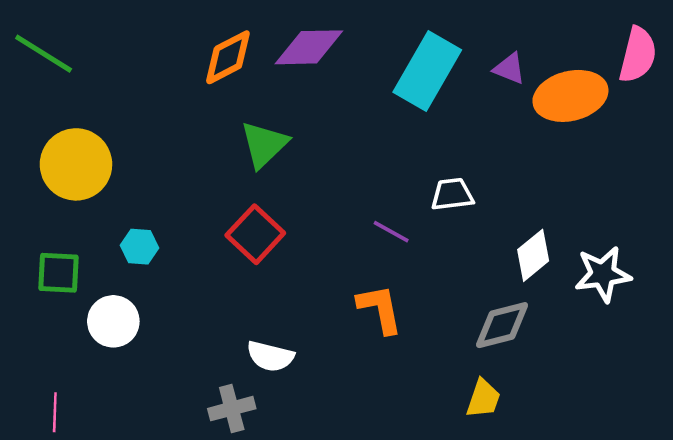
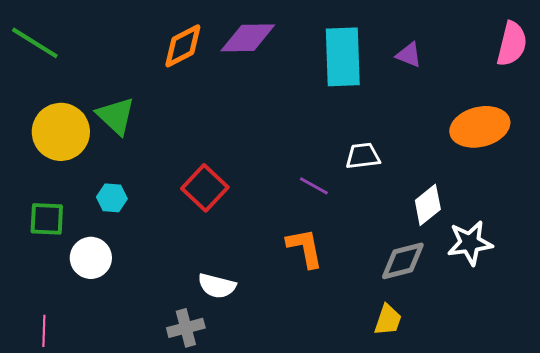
cyan rectangle: (427, 71) -> (343, 57), turned -32
orange ellipse: (570, 96) -> (480, 127), moved
green triangle: (264, 144) -> (116, 116), moved, turned -33
white star: (603, 274) -> (470, 243), moved

